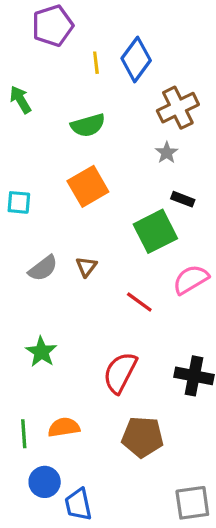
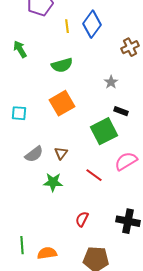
brown cross: (178, 108) -> (130, 47), moved, size x0.7
green star: (41, 352) -> (53, 182), moved, turned -30
red semicircle: (120, 373) -> (82, 219), size x0.6
green line: (24, 434) -> (22, 245), moved

